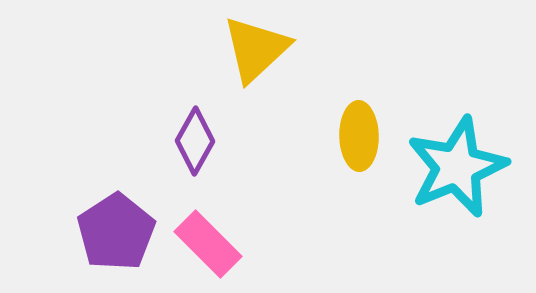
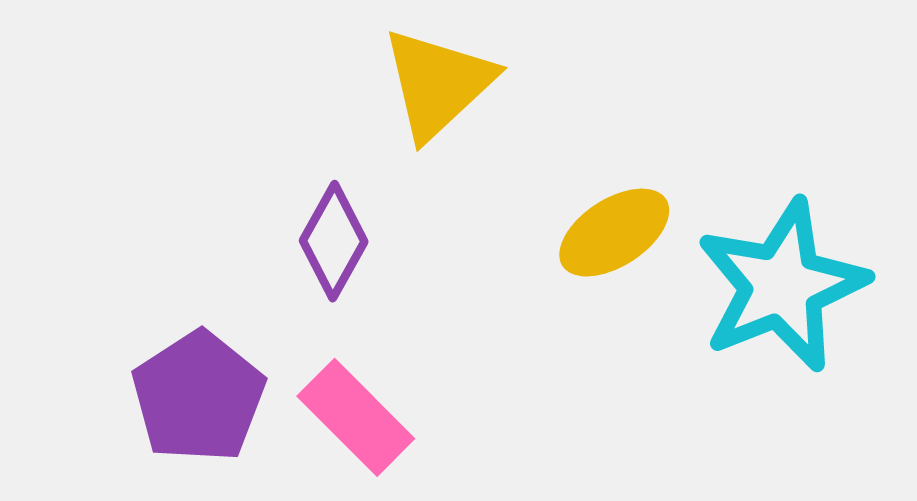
yellow ellipse: (359, 136) -> (614, 233), turned 58

